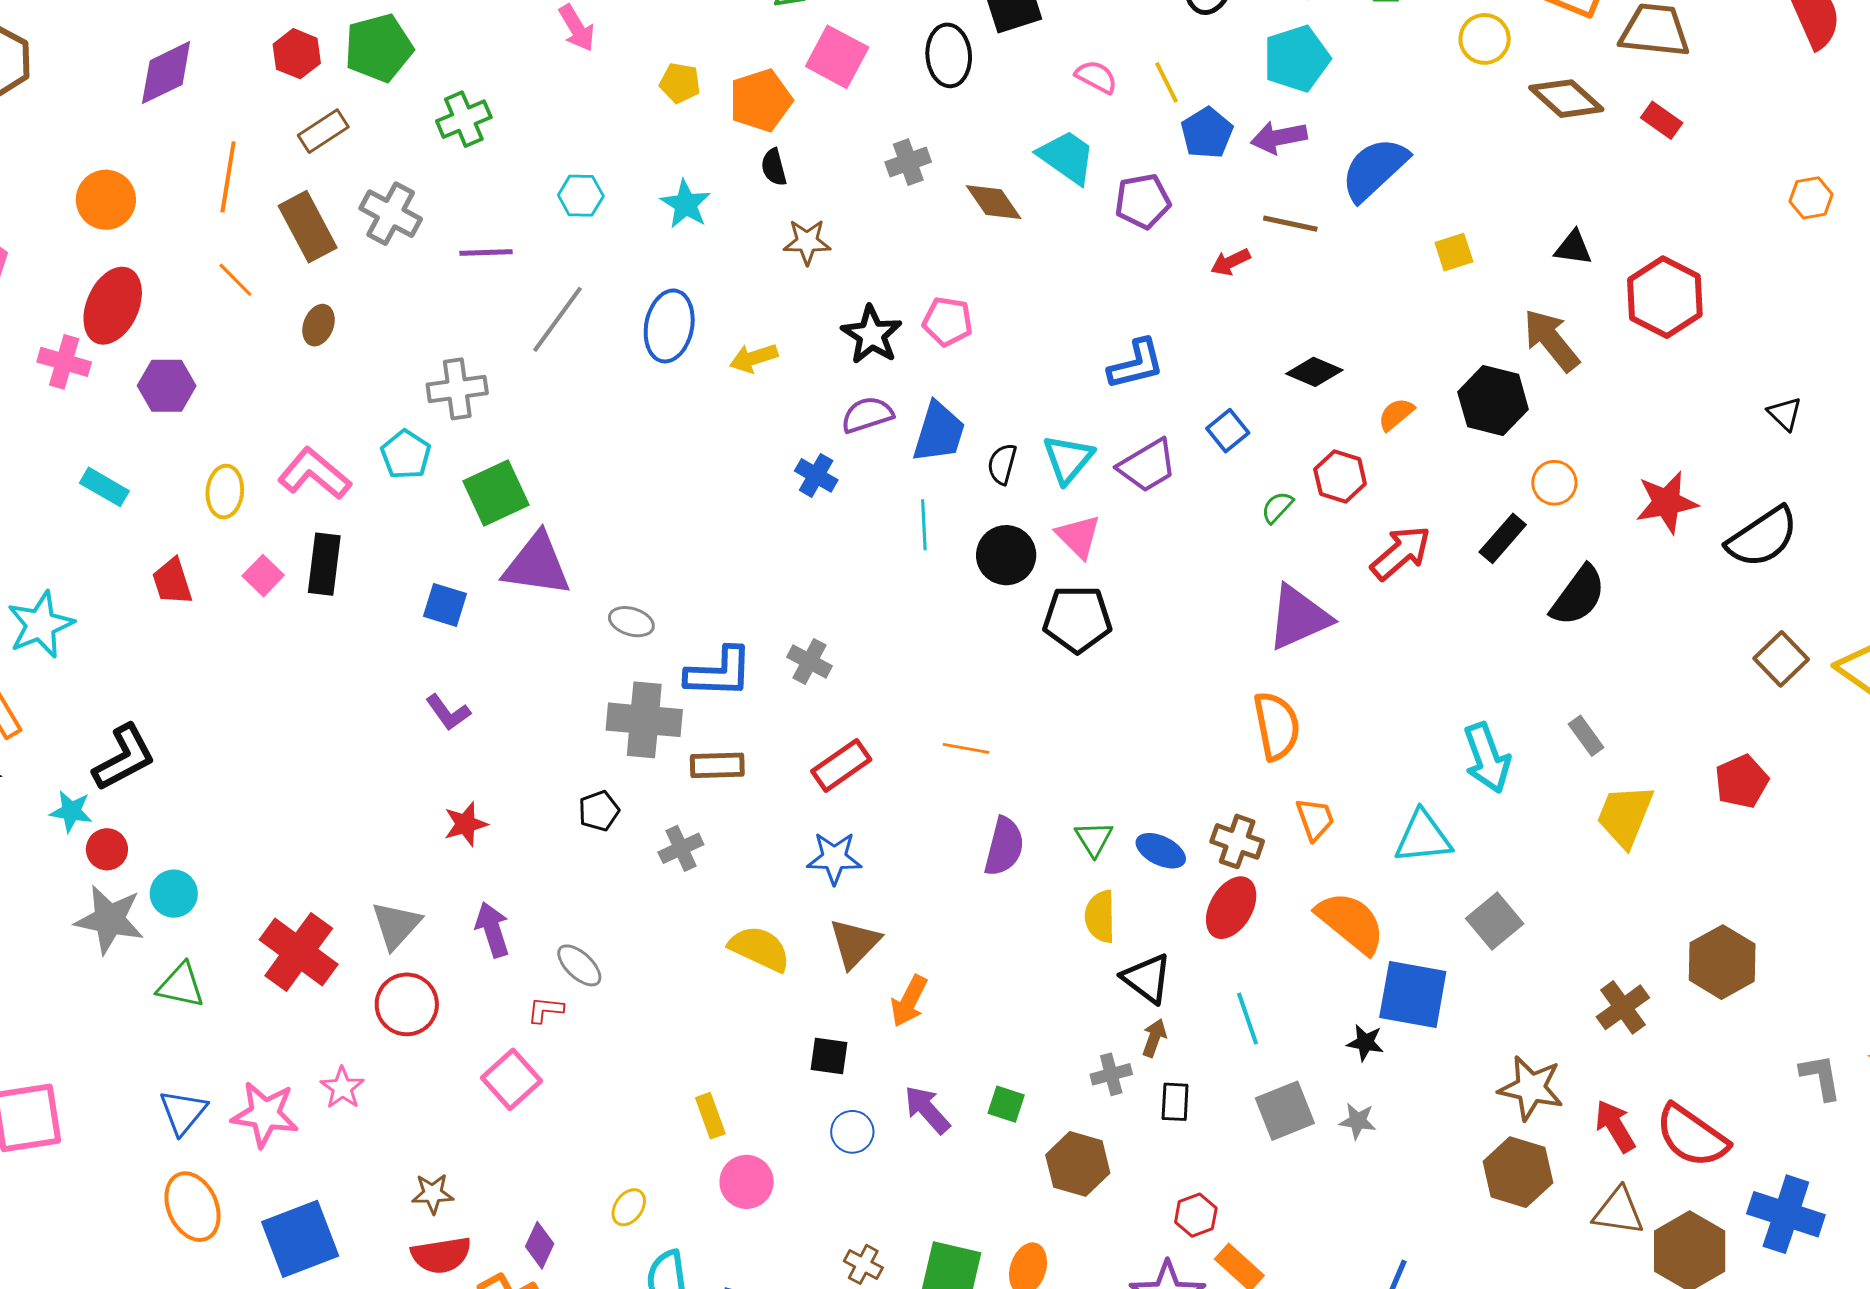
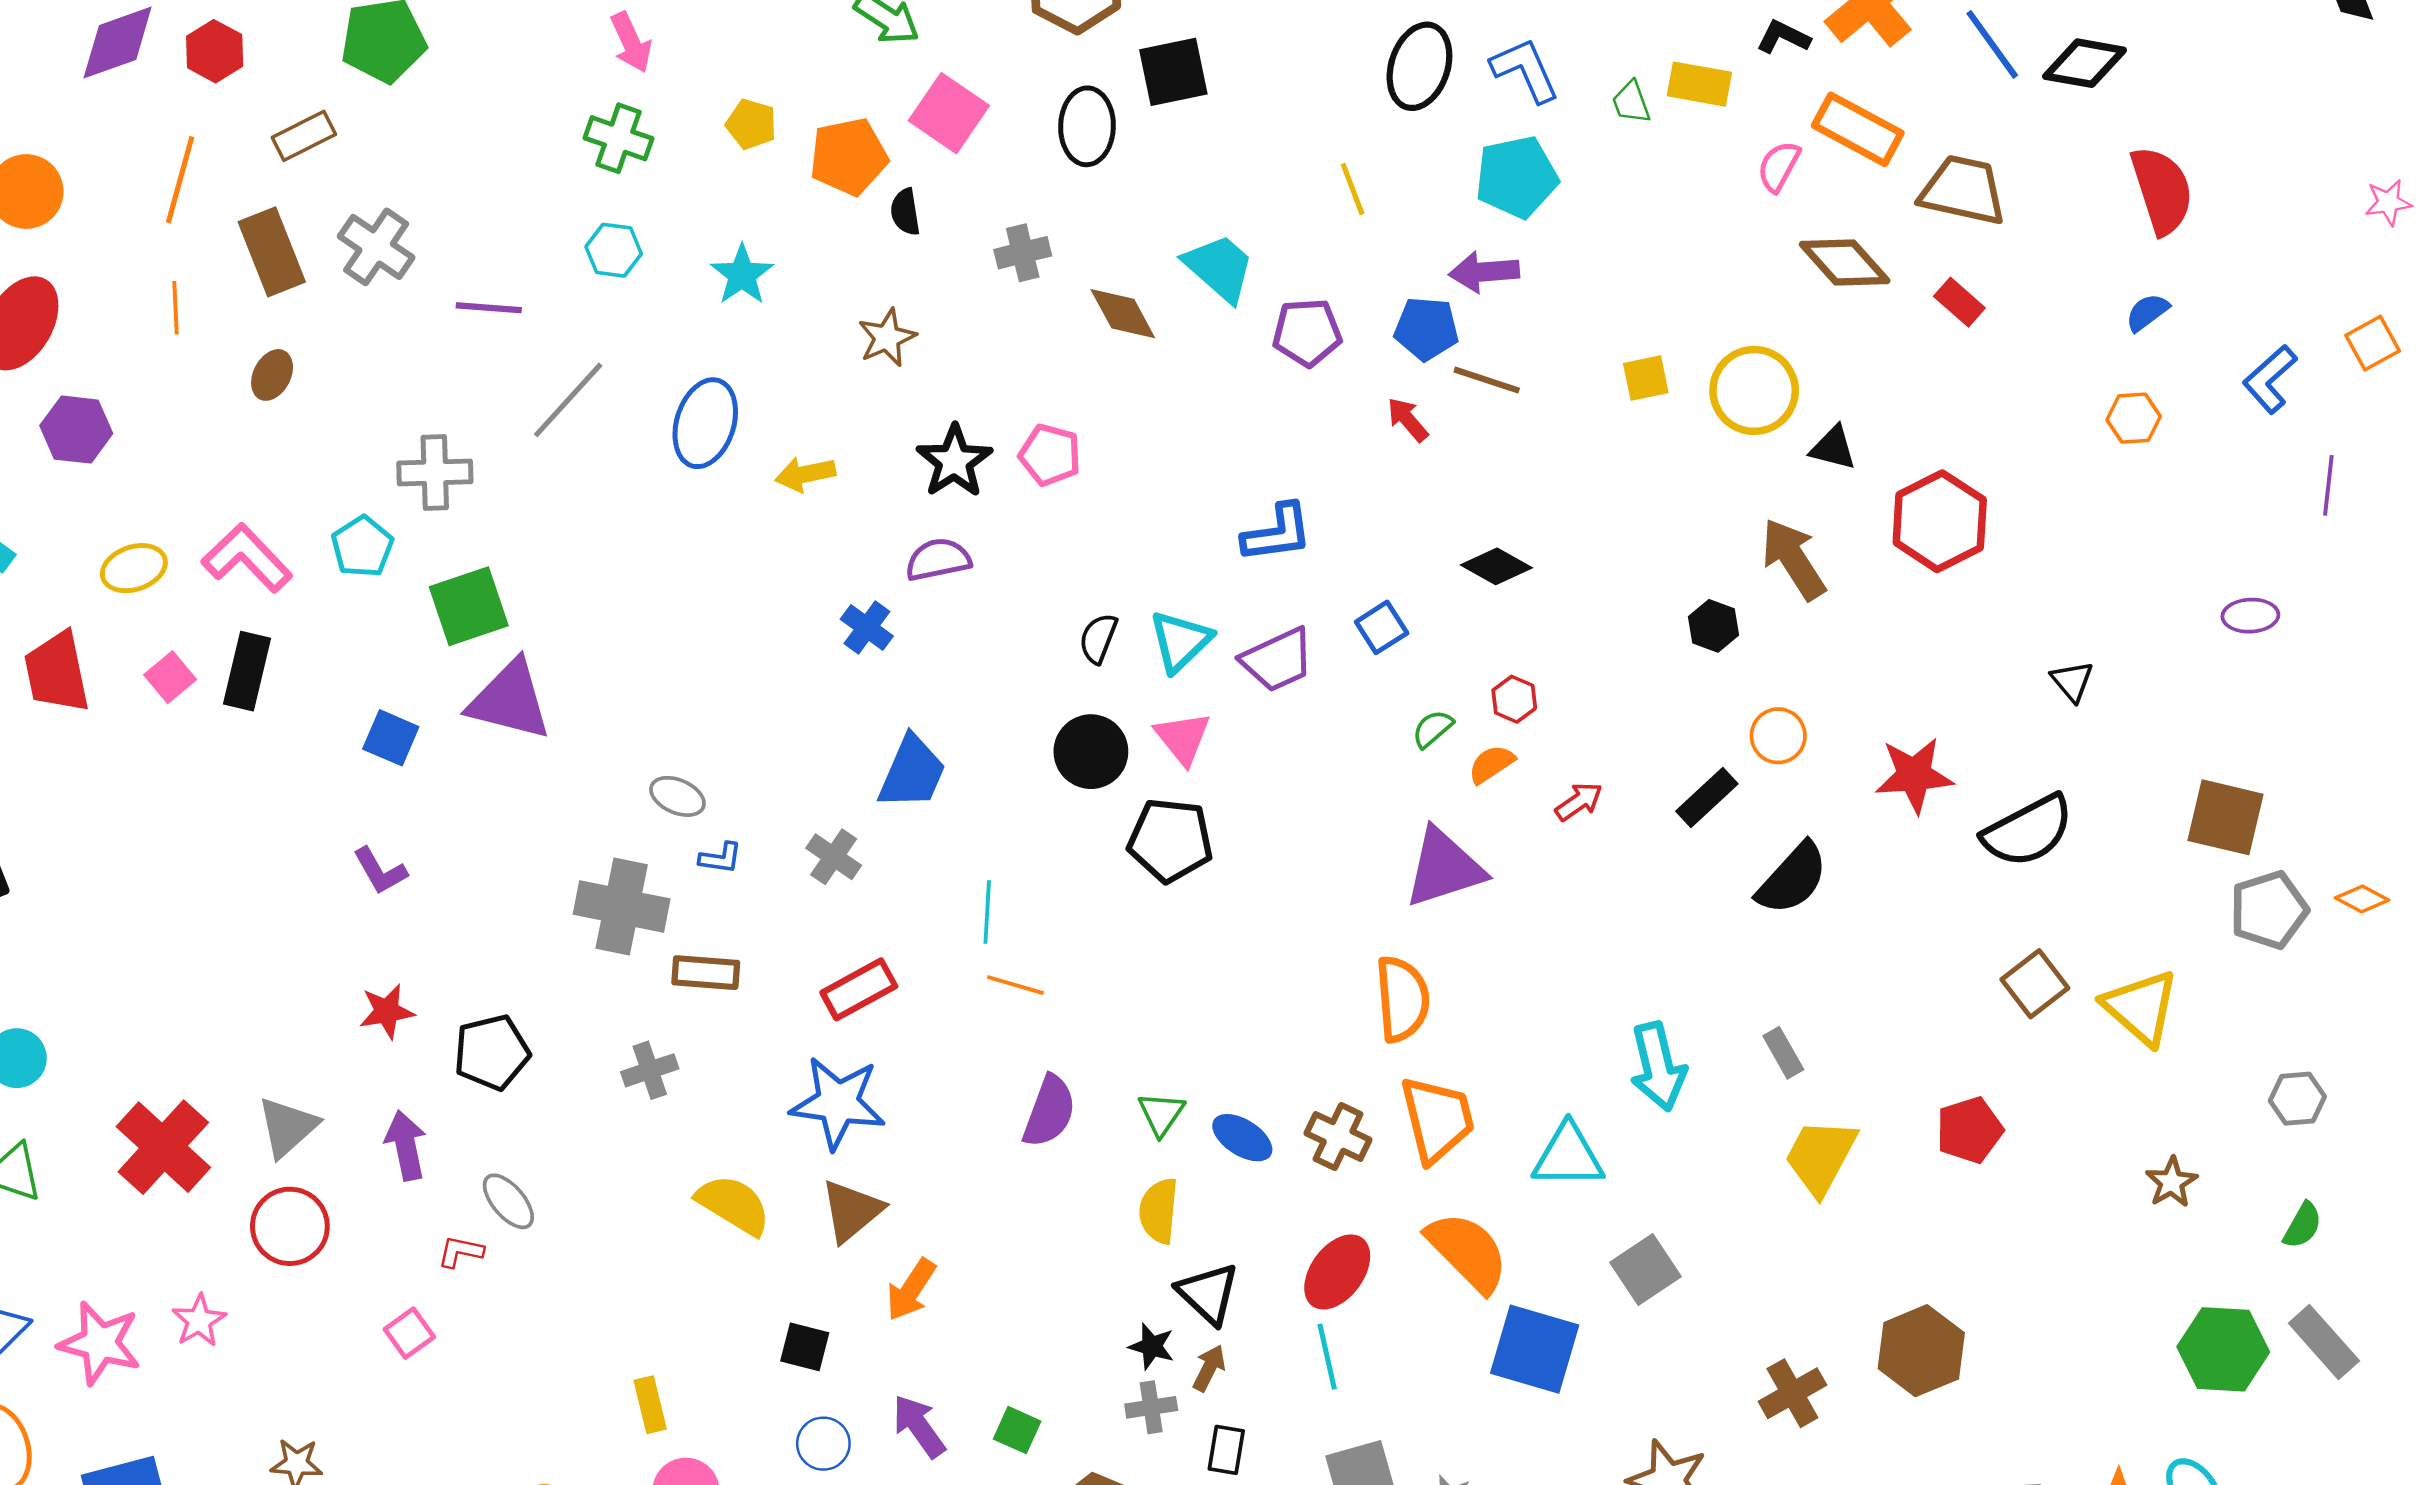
yellow circle: (1485, 39) -> (1754, 390), moved, size x1.4
red hexagon: (297, 54) -> (215, 51), moved
pink semicircle: (1096, 77) -> (1779, 166), moved, turned -96
green cross: (464, 119) -> (618, 138), moved, turned 36
blue pentagon: (1207, 133) -> (1426, 329), moved, turned 30
black semicircle: (774, 167) -> (905, 212), moved
blue semicircle: (1374, 169) -> (2147, 312), moved, size x0.5
brown star: (807, 242) -> (887, 338), turned -30
yellow square: (1454, 252) -> (1646, 378), moved
red arrow: (1231, 262) -> (1408, 420), turned 69
orange line: (235, 280) -> (175, 308), turned 36
black hexagon: (1493, 401) -> (1713, 626), size x0.6
orange semicircle: (1396, 414) -> (1491, 764), moved
blue trapezoid: (939, 432) -> (912, 772), moved
red hexagon: (1340, 476) -> (1514, 699), size x0.7
yellow ellipse: (225, 492) -> (134, 568), turned 60
cyan line: (924, 525) -> (987, 912), moved
red arrow: (1401, 553) -> (1579, 802), size x0.6
red trapezoid: (172, 582) -> (57, 672), size x1.4
gray ellipse: (631, 622) -> (677, 796), moved
blue L-shape: (719, 672) -> (721, 858), size x0.5
black pentagon: (599, 811) -> (492, 1052), moved, size x1.5
orange trapezoid: (1315, 819) -> (1437, 1119), size x1.6
blue star: (834, 858) -> (838, 1103), size x1.4
red ellipse: (1231, 908) -> (1337, 1272), moved
black star: (1365, 1043) -> (1152, 1346), moved
pink square: (512, 1079) -> (409, 1333), size x0.7

